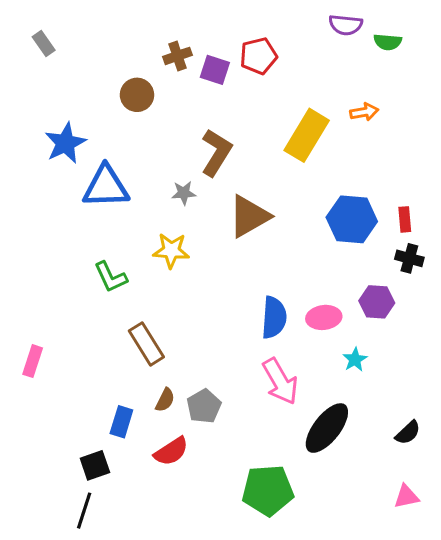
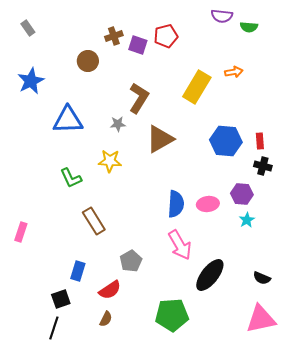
blue star: (65, 143) -> (31, 81), moved
cyan star: (355, 360) -> (247, 220), moved
brown semicircle: (165, 400) -> (106, 319), moved
black semicircle: (408, 433) -> (262, 278), turned 66
pink triangle: (406, 497) -> (261, 319), size x1.8

